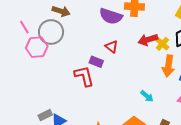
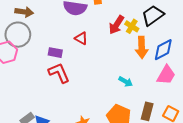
red arrow: (148, 40) -> (116, 25), turned -30
purple rectangle: (96, 62) -> (55, 53), moved

